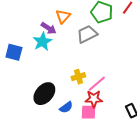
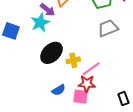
gray trapezoid: (87, 34) -> (108, 28), moved
black ellipse: (44, 94) -> (51, 53), moved

